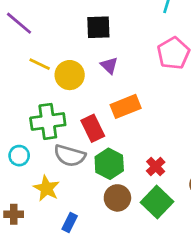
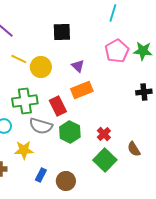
purple triangle: (109, 65) -> (78, 66), moved
yellow star: (46, 188) -> (24, 150), turned -30
brown circle: (117, 198) -> (66, 181), moved

